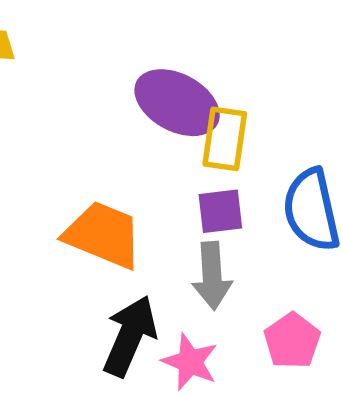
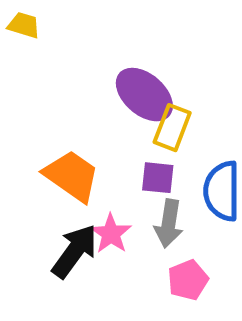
gray arrow: (212, 276) -> (169, 224), moved
pink star: (190, 362) -> (111, 234), moved

